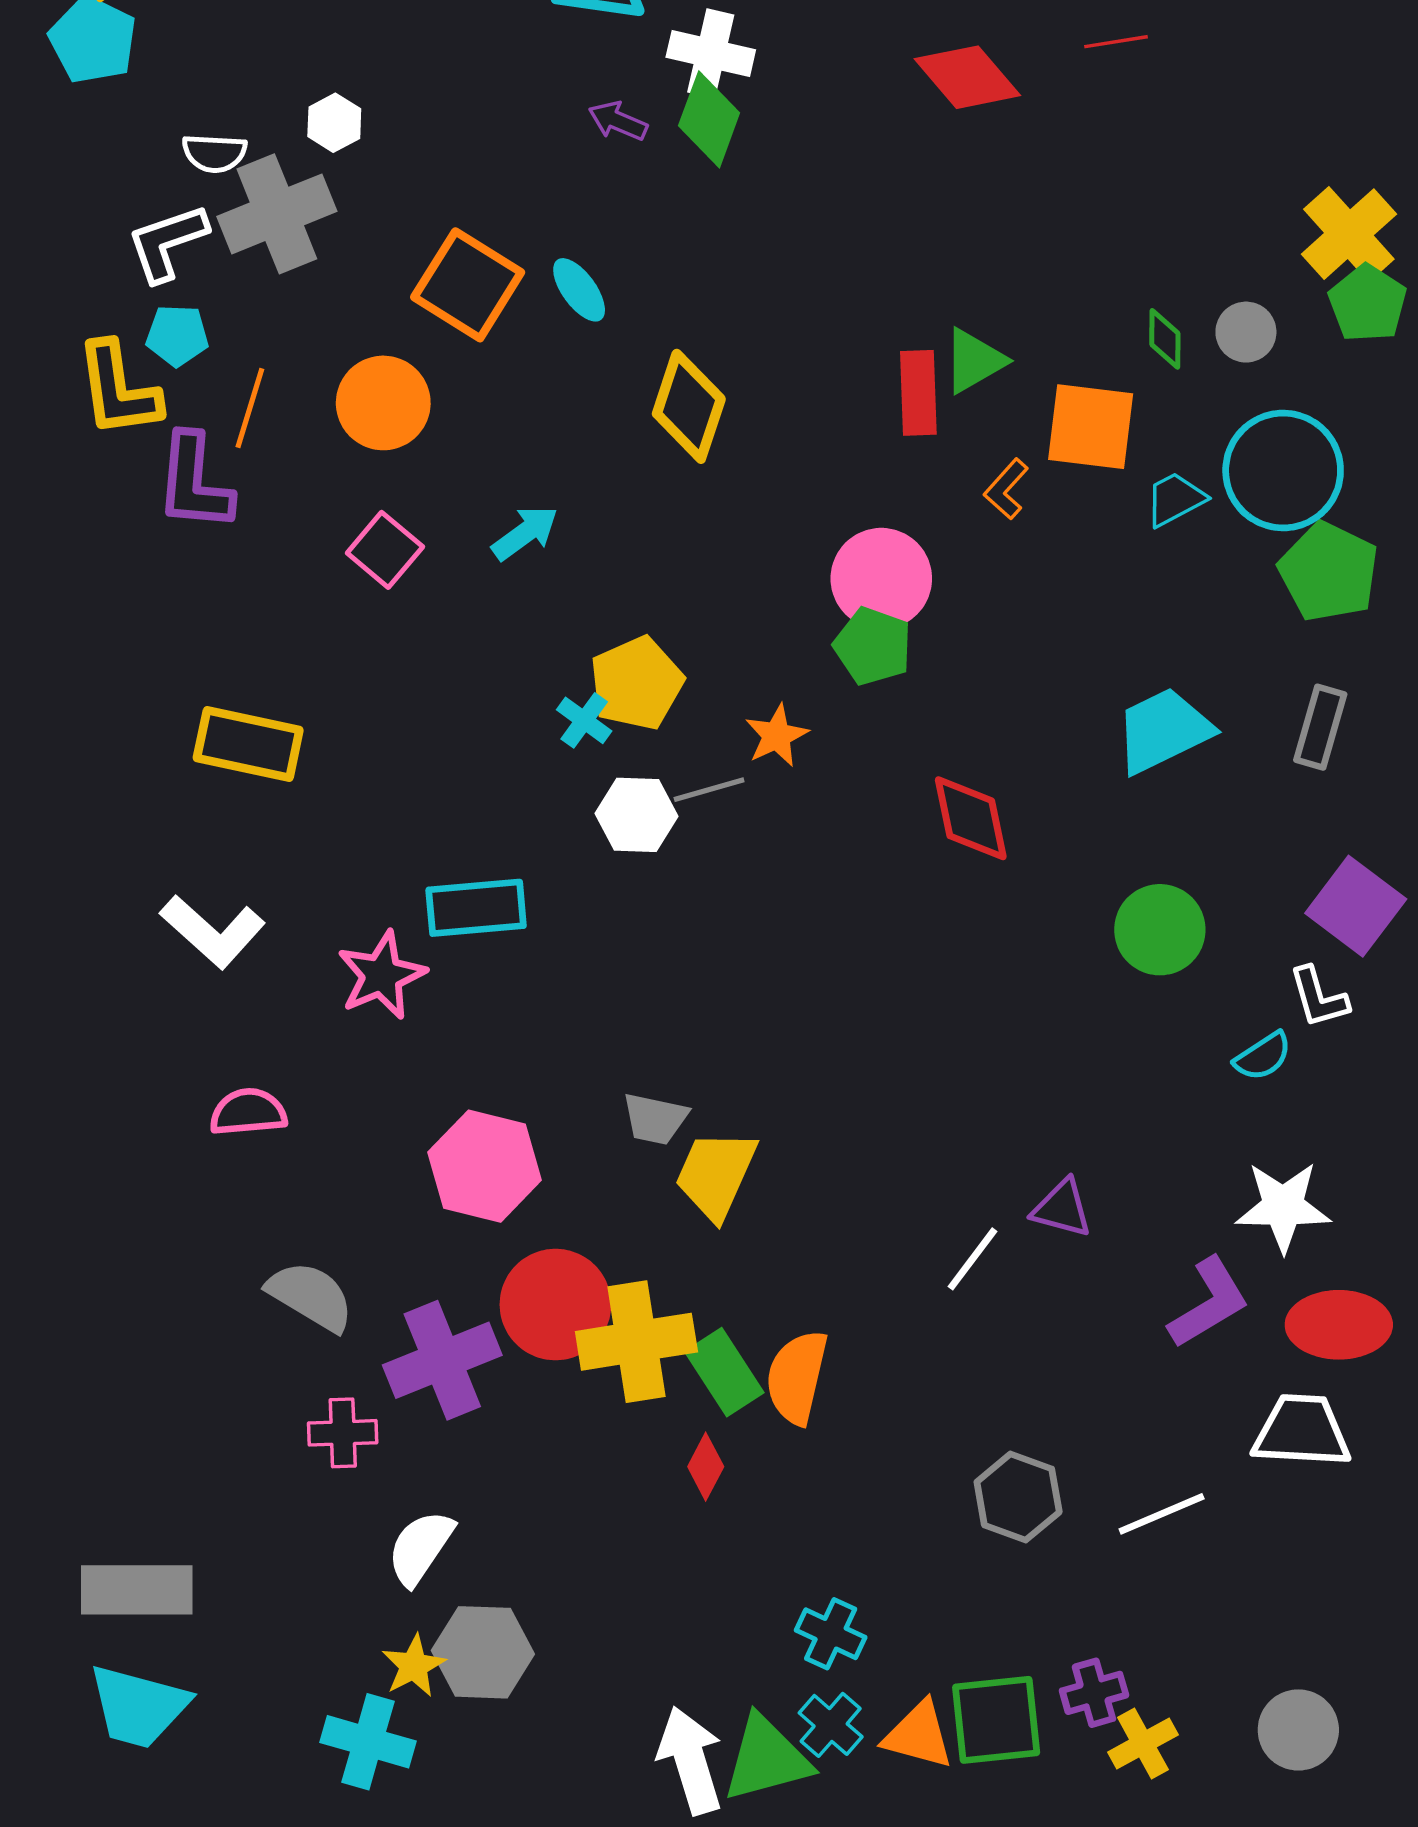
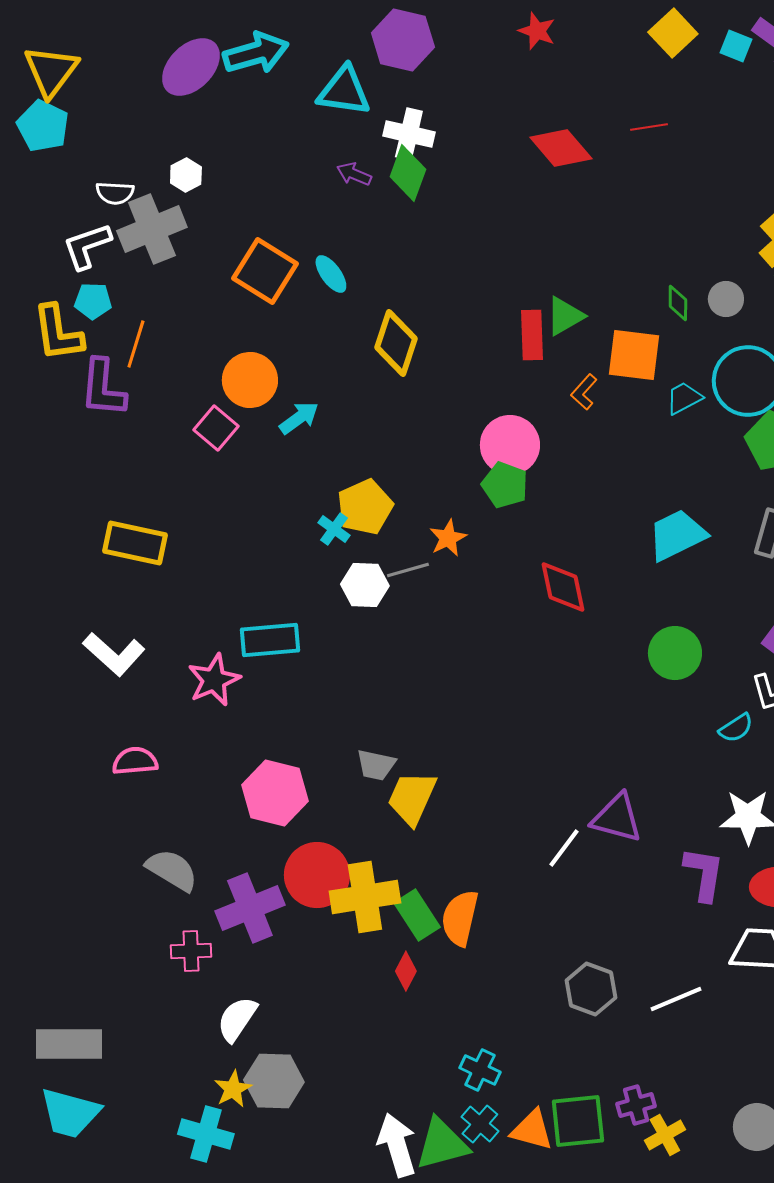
orange circle: (383, 403) -> (250, 380), moved
purple triangle: (1062, 1208) -> (617, 818), size x1.4
purple L-shape: (1209, 1303) -> (704, 874), turned -50

